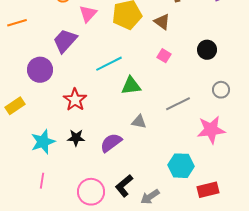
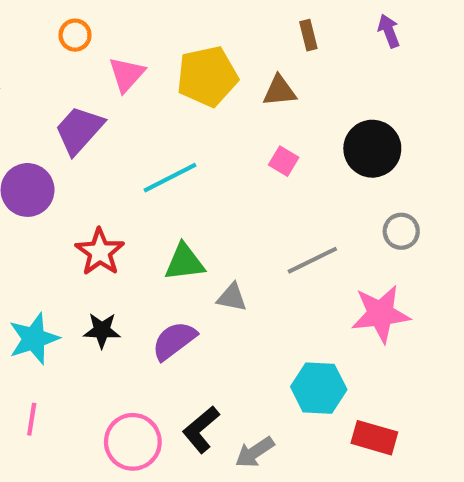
brown triangle: (162, 22) -> (279, 91), turned -42
black circle: (207, 50) -> (372, 149), size x1.4
green triangle: (131, 86) -> (184, 262), moved
red rectangle: (208, 190) -> (374, 438), turned 30

